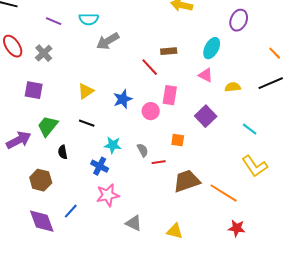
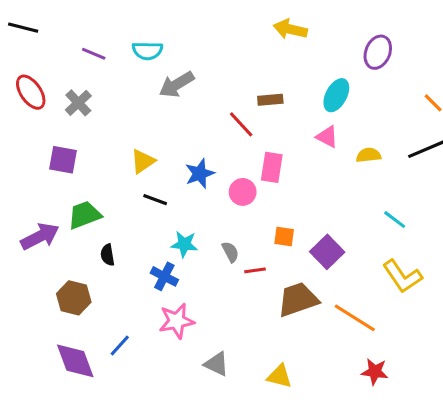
purple square: (206, 116) -> (327, 252), moved
black line: (87, 123) -> (155, 200), moved
green trapezoid: (48, 126) -> (84, 215), turned 30

